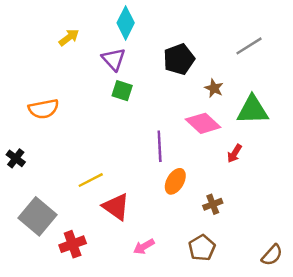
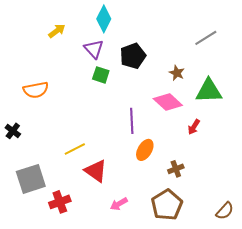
black pentagon: (179, 59) -> (133, 56), moved
gray square: (37, 216) -> (31, 179), turned 32
brown pentagon: (202, 248) -> (167, 205), size x1.4

